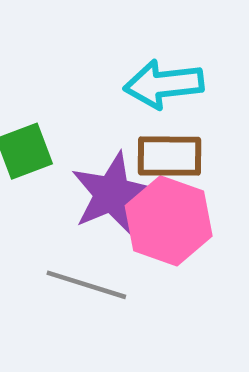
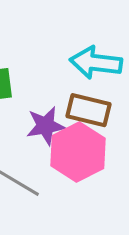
purple star: (112, 194) -> (46, 126), size x0.7

